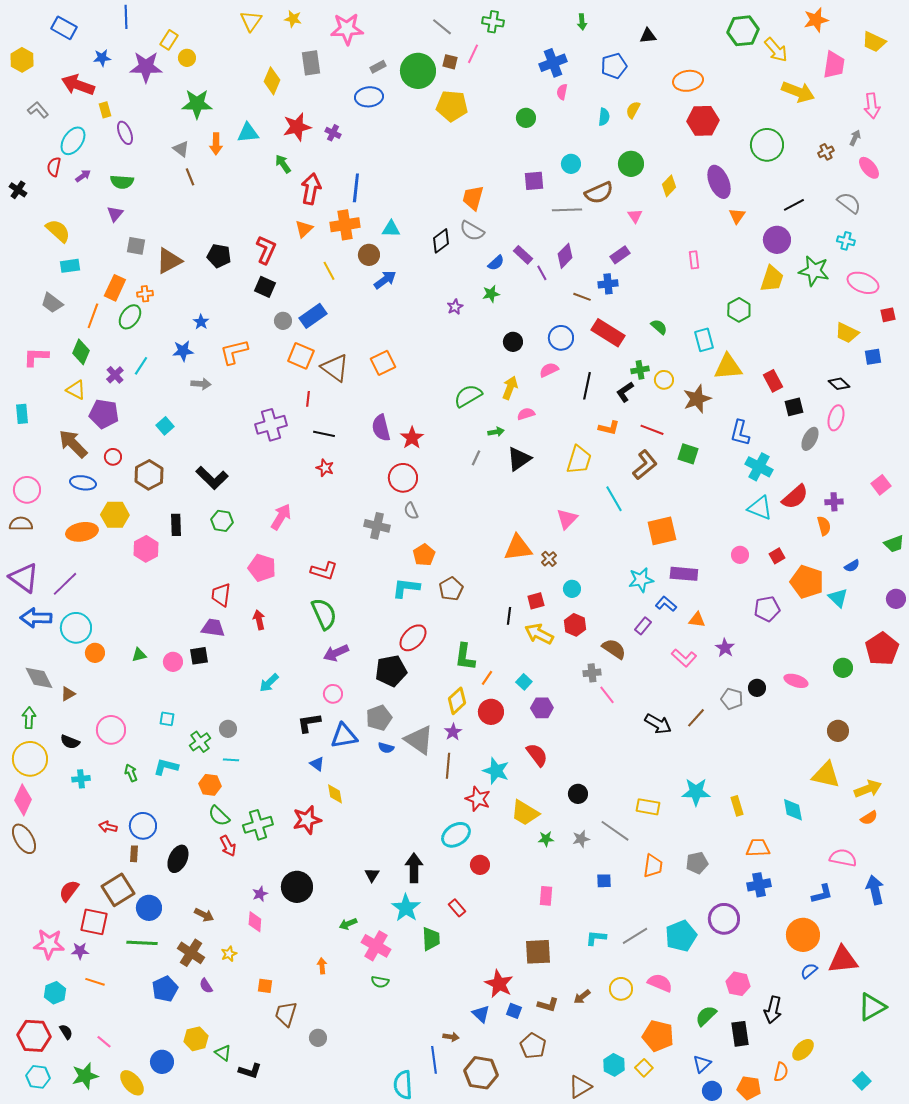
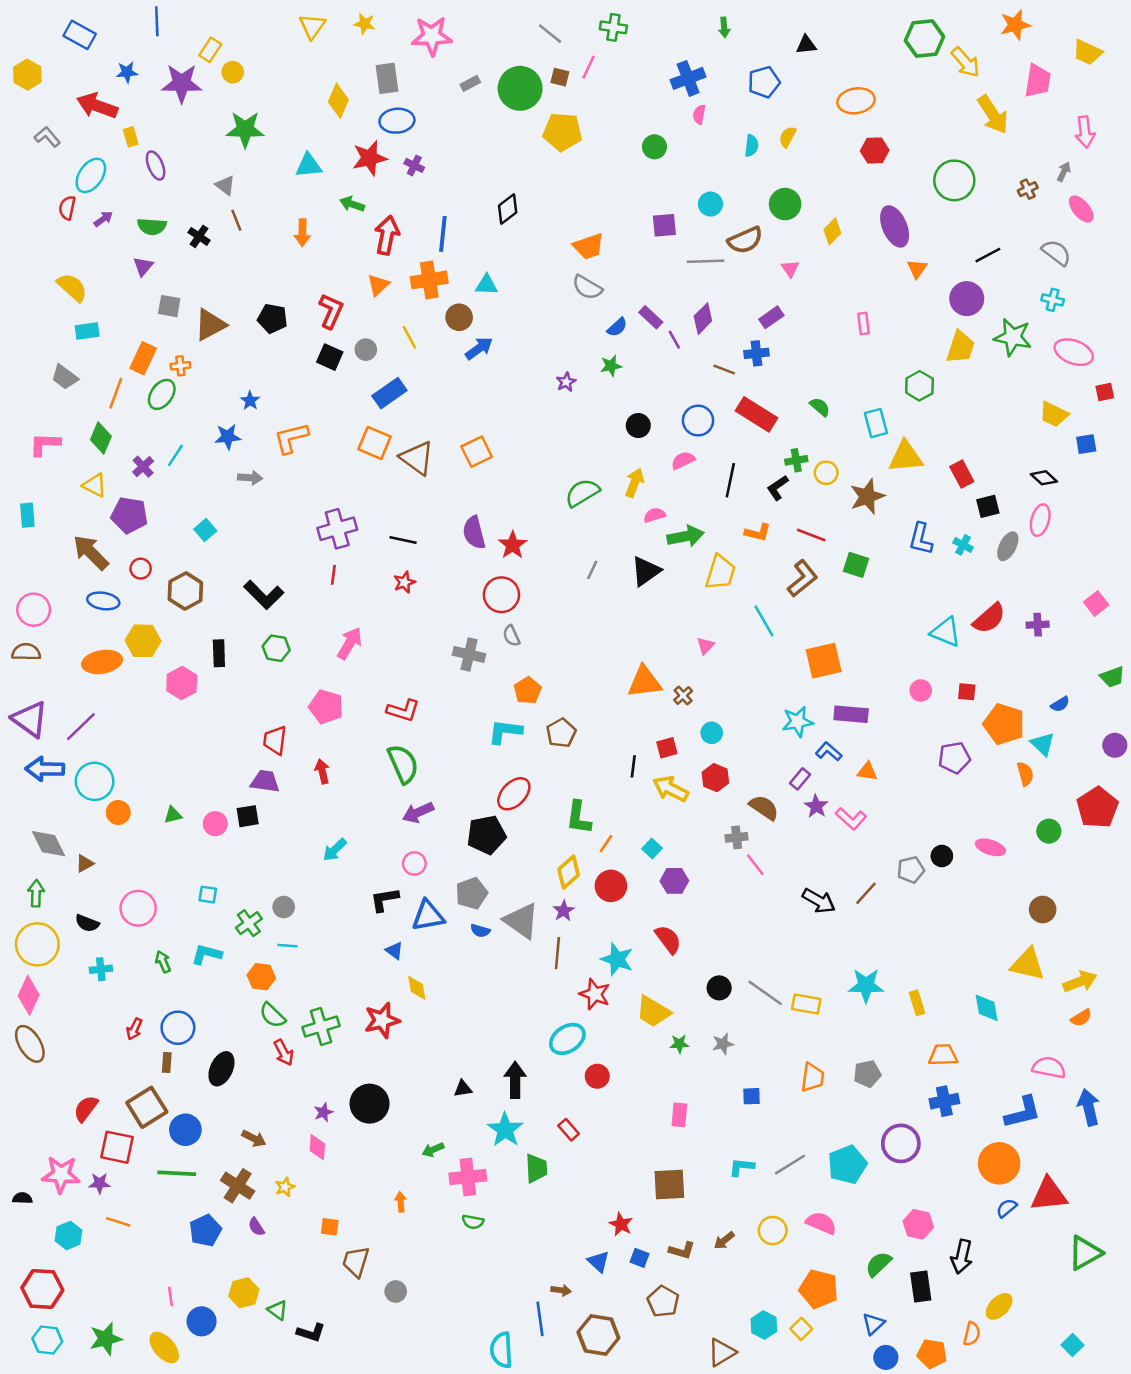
yellow arrow: (798, 92) -> (993, 114), turned 36
blue ellipse: (369, 97) -> (397, 121), moved
red hexagon: (703, 121) -> (875, 151), size x0.7
orange arrow: (216, 144) -> (302, 233), moved
green arrow: (283, 164) -> (352, 204), turned -36
black cross: (18, 190) -> (199, 236), moved
orange trapezoid: (473, 198) -> (589, 246), turned -124
black diamond: (441, 241) -> (508, 209), moved
gray circle: (283, 321) -> (366, 350), moved
red line: (308, 399) -> (333, 575), moved
green arrow: (496, 432) -> (686, 536), moved, size x1.8
cyan cross: (759, 467) -> (963, 545), moved, size x0.6
red star: (325, 468) -> (404, 582), turned 30
pink triangle: (567, 519) -> (705, 646), size x0.7
orange semicircle: (824, 526) -> (1025, 774), moved
red square: (777, 556) -> (967, 692), turned 35
purple star: (725, 648) -> (816, 806), moved
gray pentagon: (732, 699) -> (911, 870), turned -30
red arrow: (108, 827) -> (134, 1029), turned -78
gray line: (615, 831) -> (765, 993), moved
black triangle: (372, 875) -> (463, 1089), turned 49
blue L-shape: (822, 894) -> (1023, 1112), size x1.4
pink cross: (376, 946) -> (468, 1177), turned -36
red star: (499, 984) -> (621, 1224), size x0.7
black semicircle: (66, 1032) -> (22, 1198), moved, turned -56
pink line: (104, 1042) -> (170, 1296), moved, turned 42

